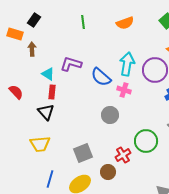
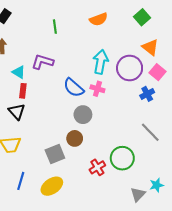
green line: (83, 22) -> (55, 27), moved
blue semicircle: (101, 77) -> (74, 88), moved
green circle: (146, 141) -> (122, 158), moved
red cross: (123, 155) -> (97, 167), moved
brown circle: (108, 172) -> (75, 138), moved

